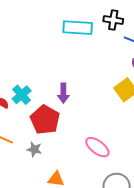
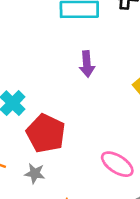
purple arrow: (63, 93) -> (87, 64), moved

